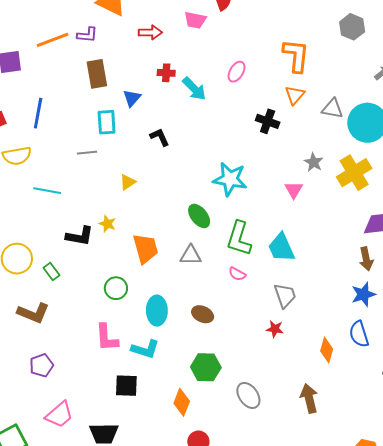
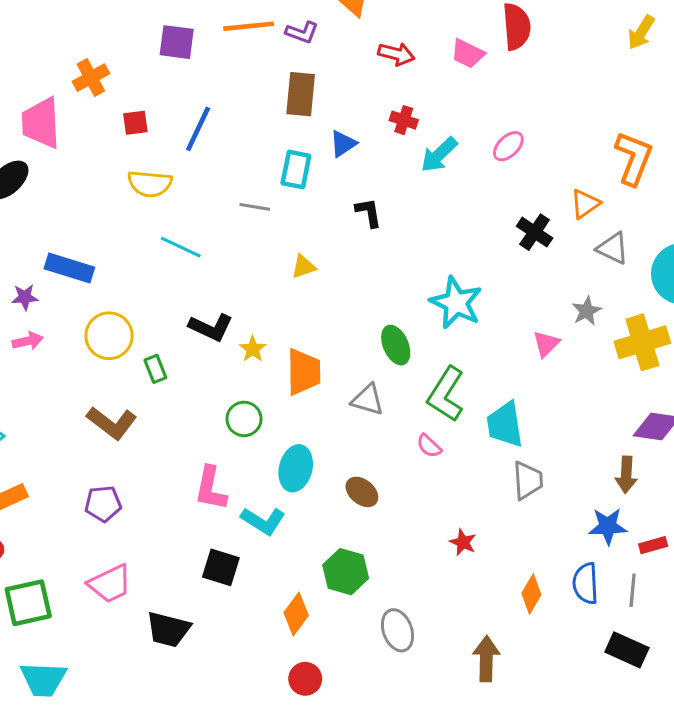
orange L-shape: (296, 56) -> (634, 158), moved
cyan arrow: (194, 89) -> (439, 155), turned 76
gray triangle: (333, 109) -> (613, 248), moved
yellow star: (107, 224) -> (253, 349), moved
gray trapezoid: (285, 296) -> (528, 480), moved

